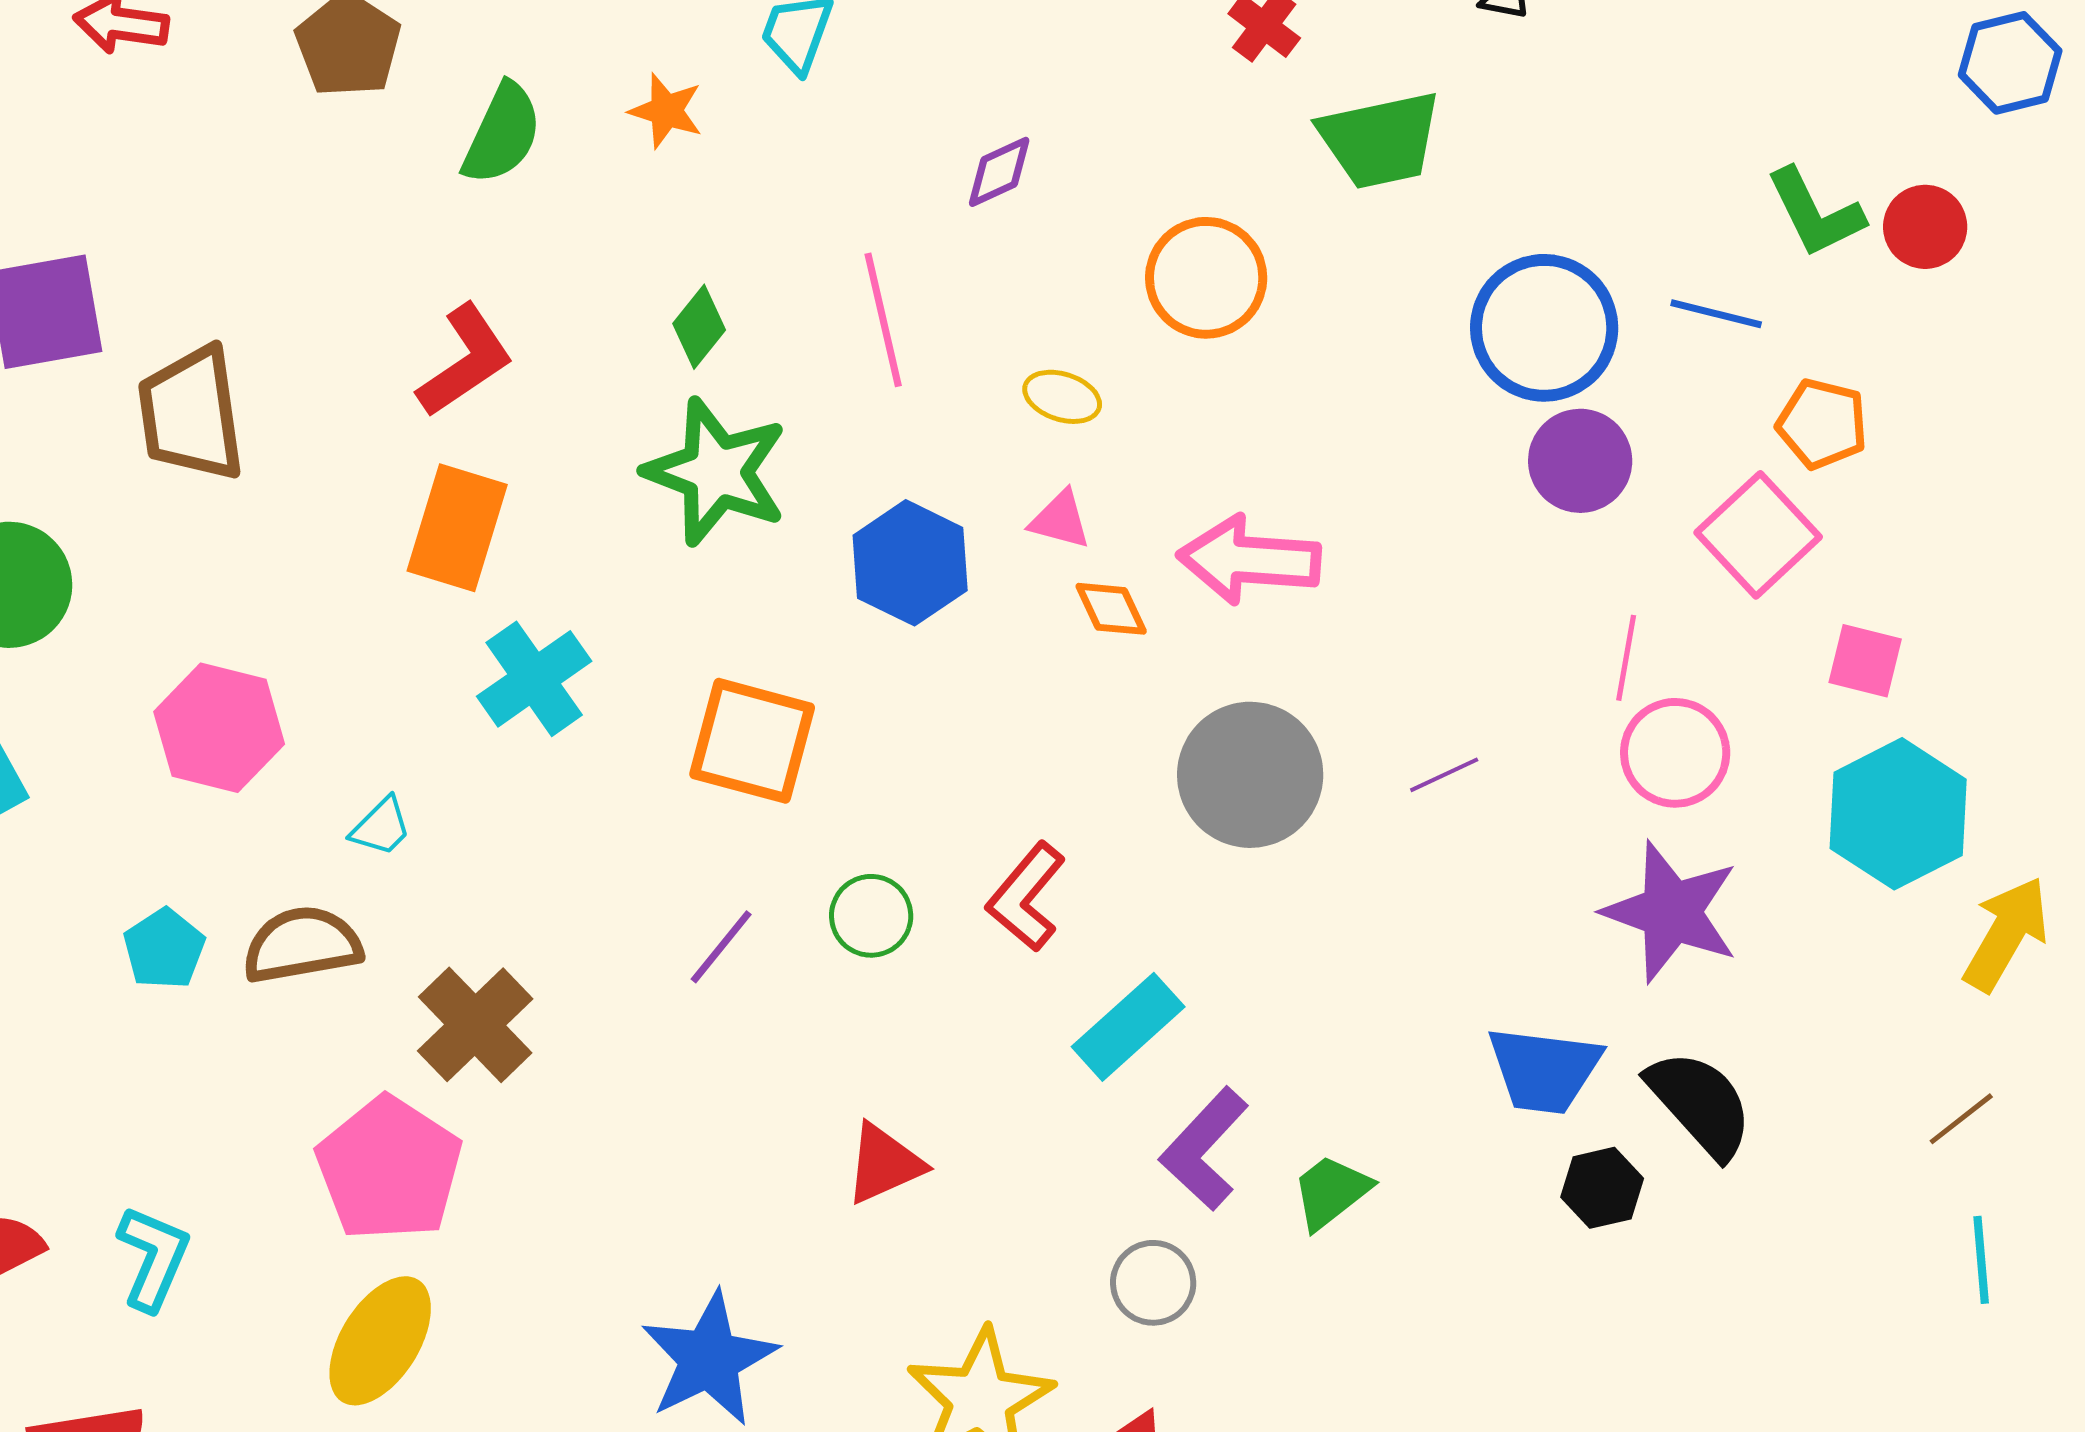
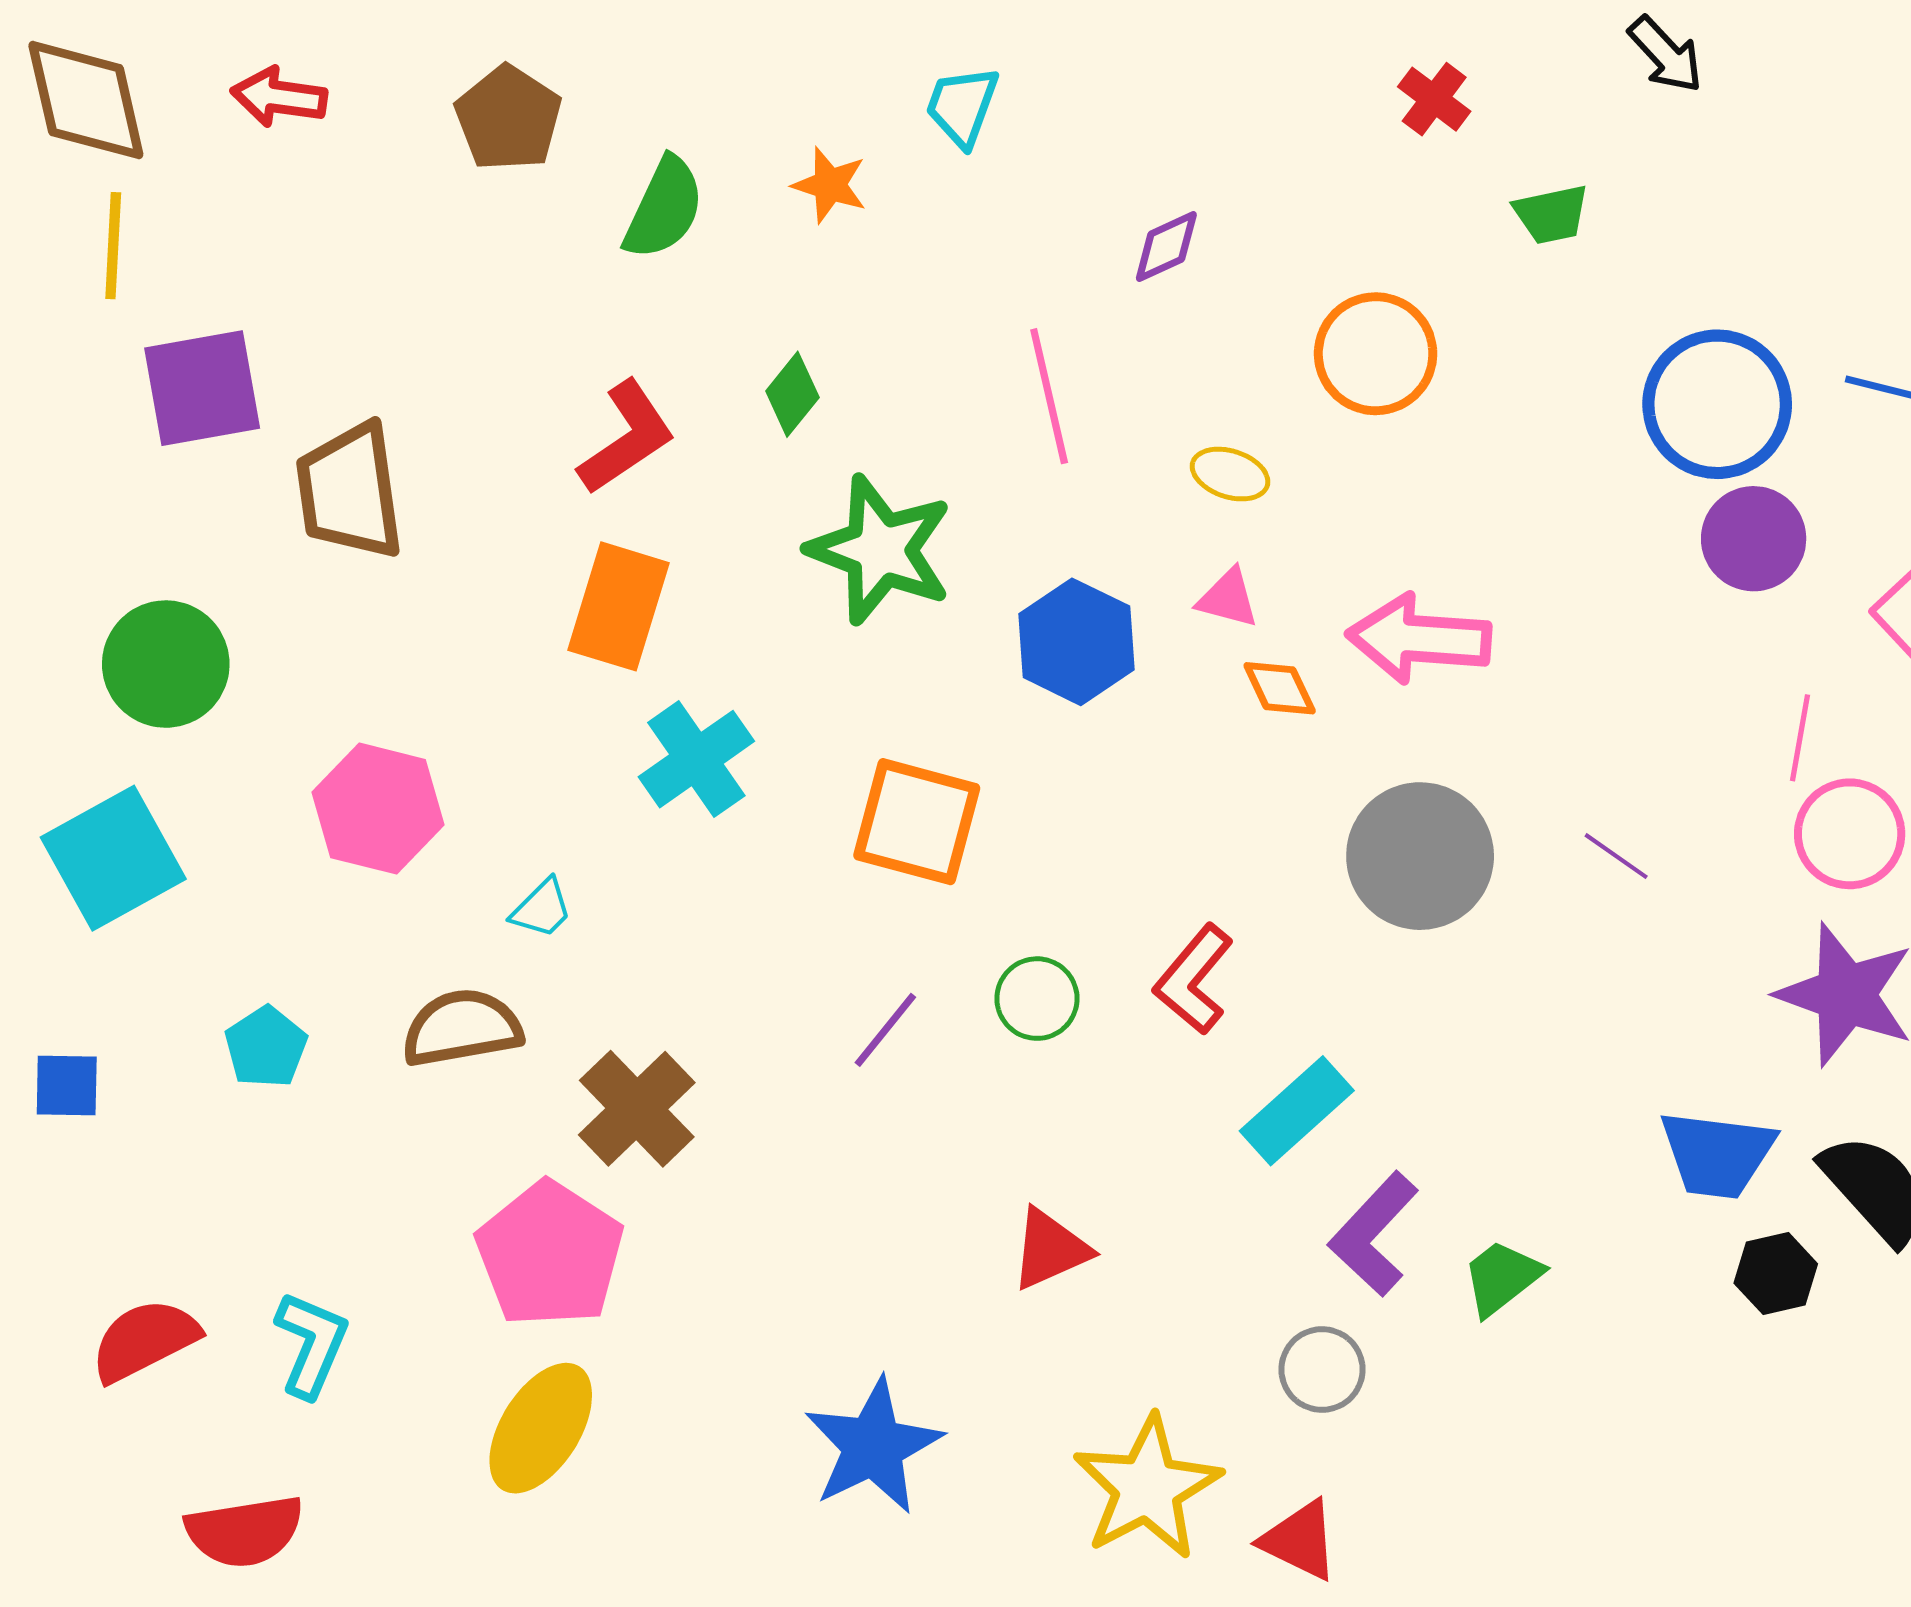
green trapezoid: (1380, 140) -> (1551, 214), size x0.6
green diamond: (699, 327) -> (792, 394), moved
purple line: (1444, 775) -> (1616, 856), turned 60
cyan pentagon: (164, 949) -> (266, 1047), moved

